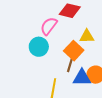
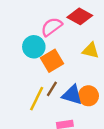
orange square: (74, 51) -> (52, 61), moved
brown line: (70, 65) -> (52, 89), moved

